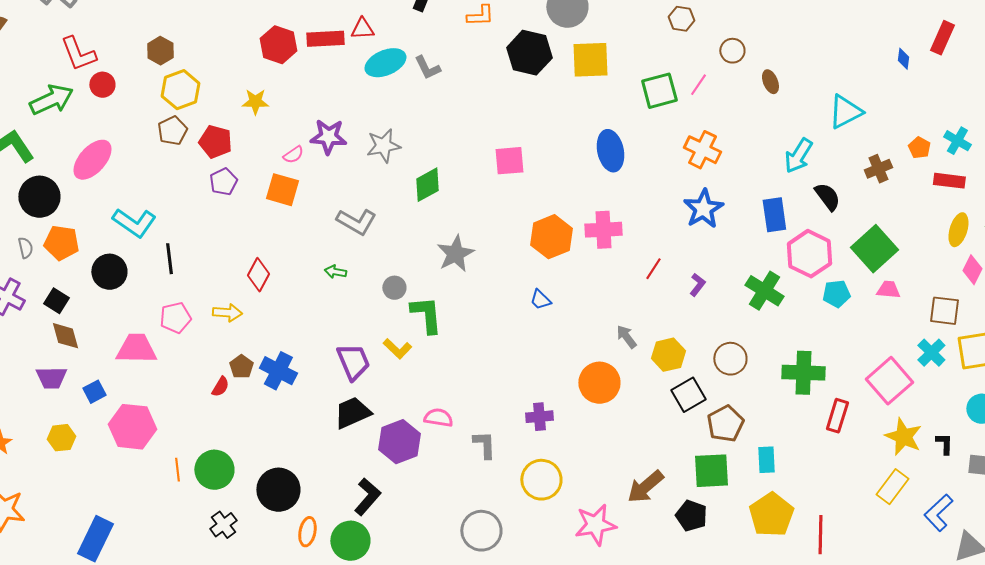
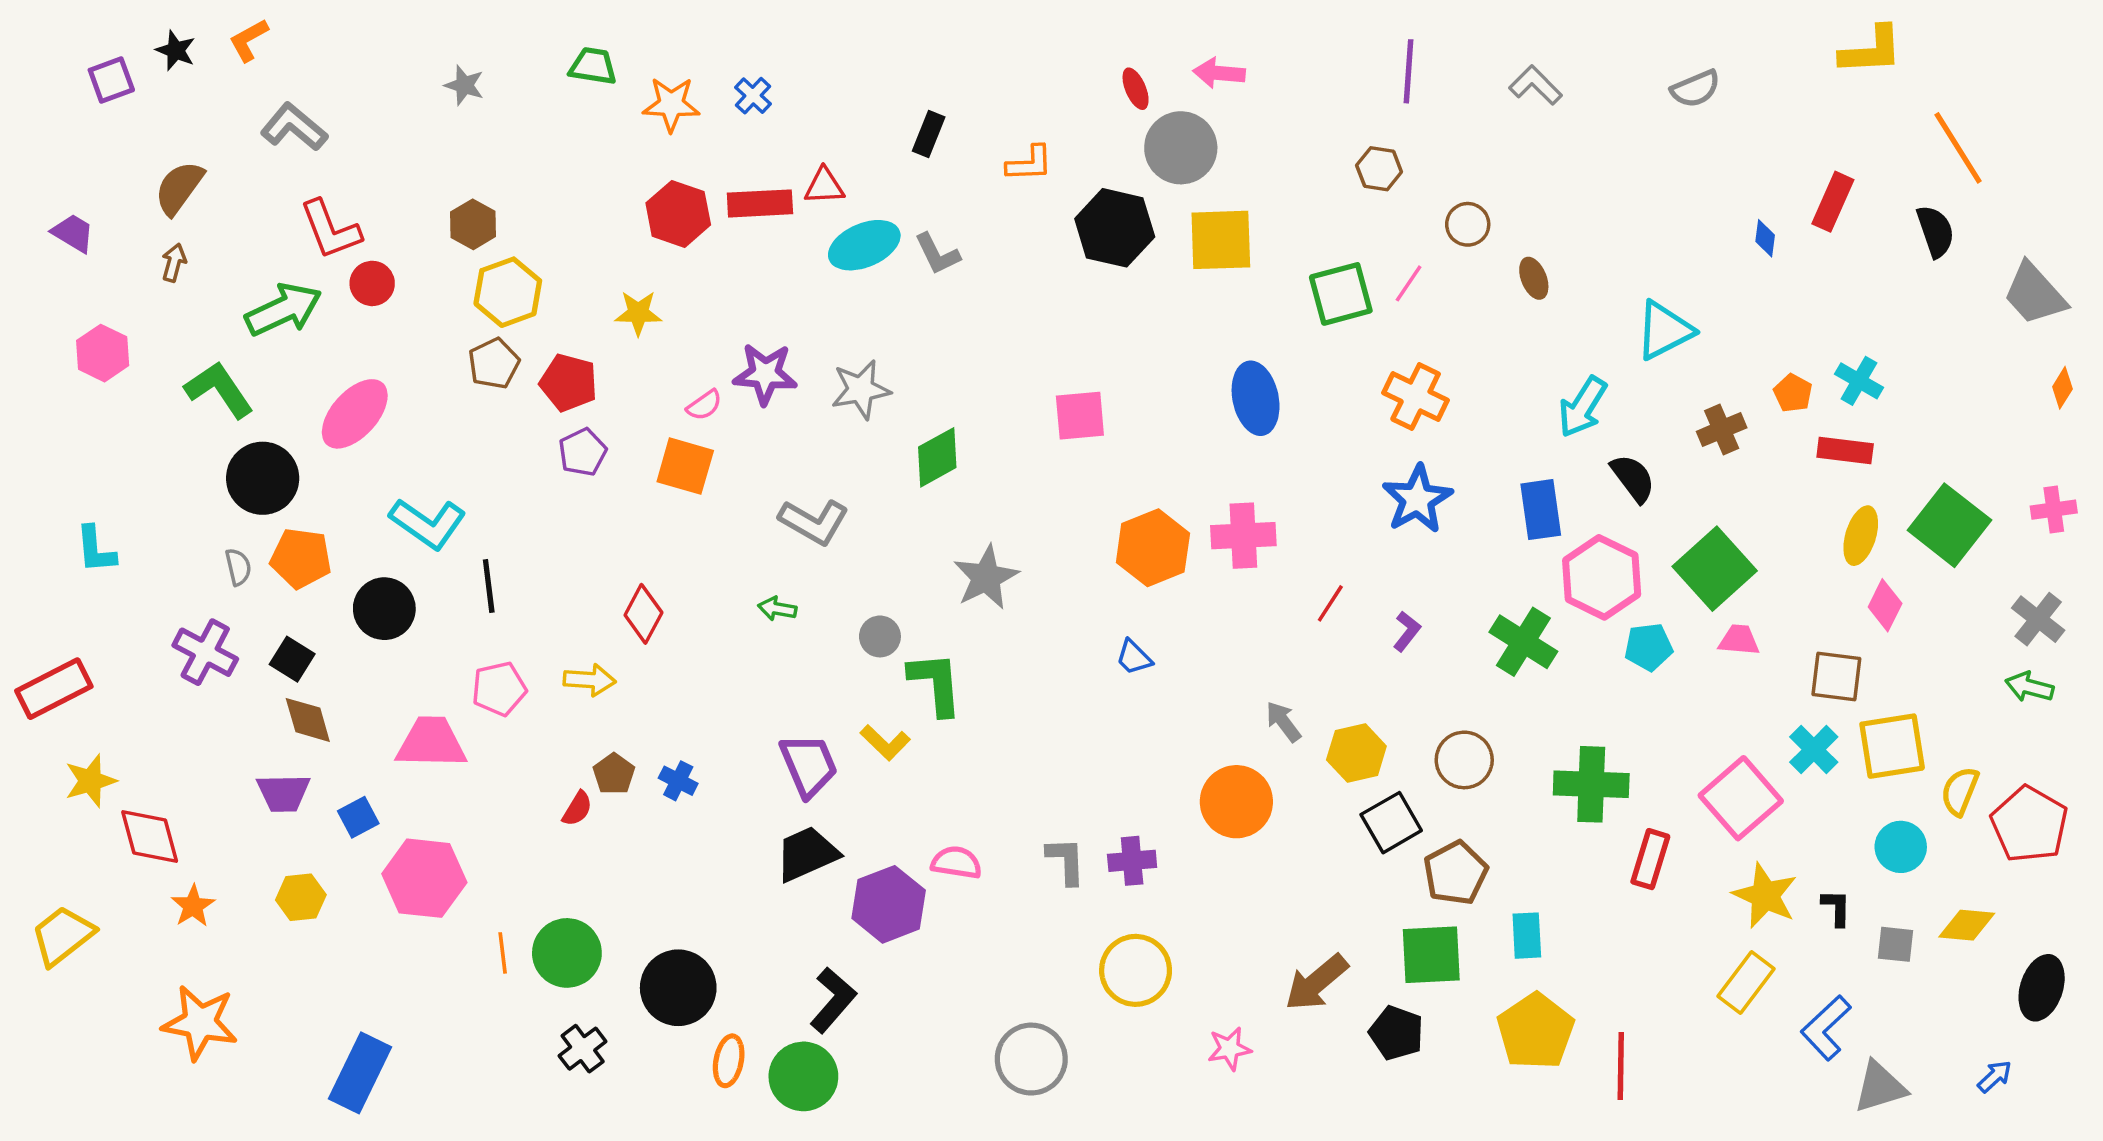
blue cross: (278, 371) -> (678, 781), size x0.6
gray L-shape: (484, 445) -> (1066, 861), moved
pink star: (595, 525) -> (1229, 1049), size x0.6

